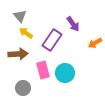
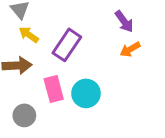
purple arrow: (73, 24) -> (124, 21), moved

